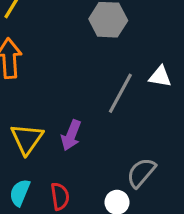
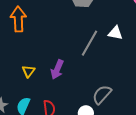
yellow triangle: (27, 139) -> (29, 71), size x0.6

